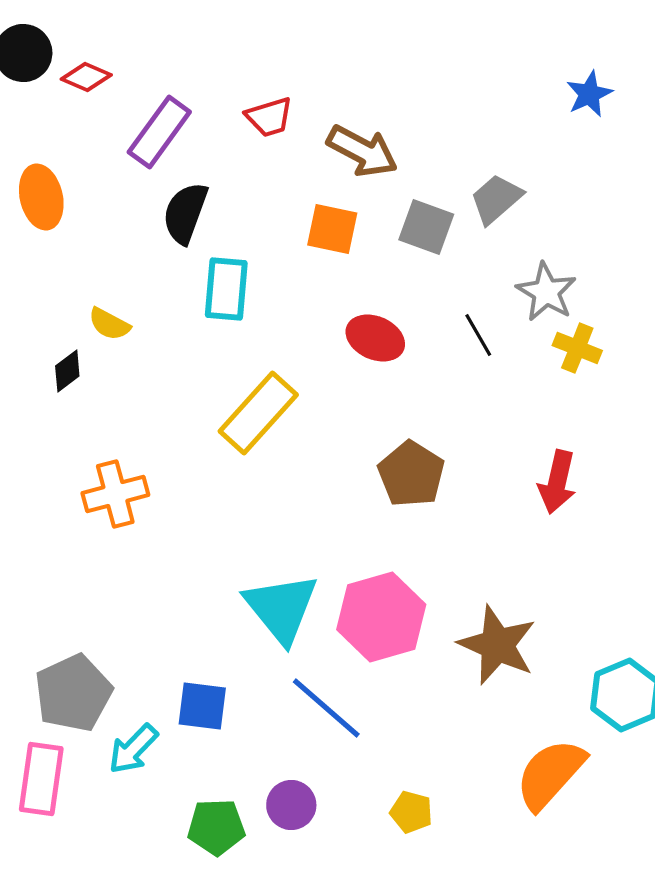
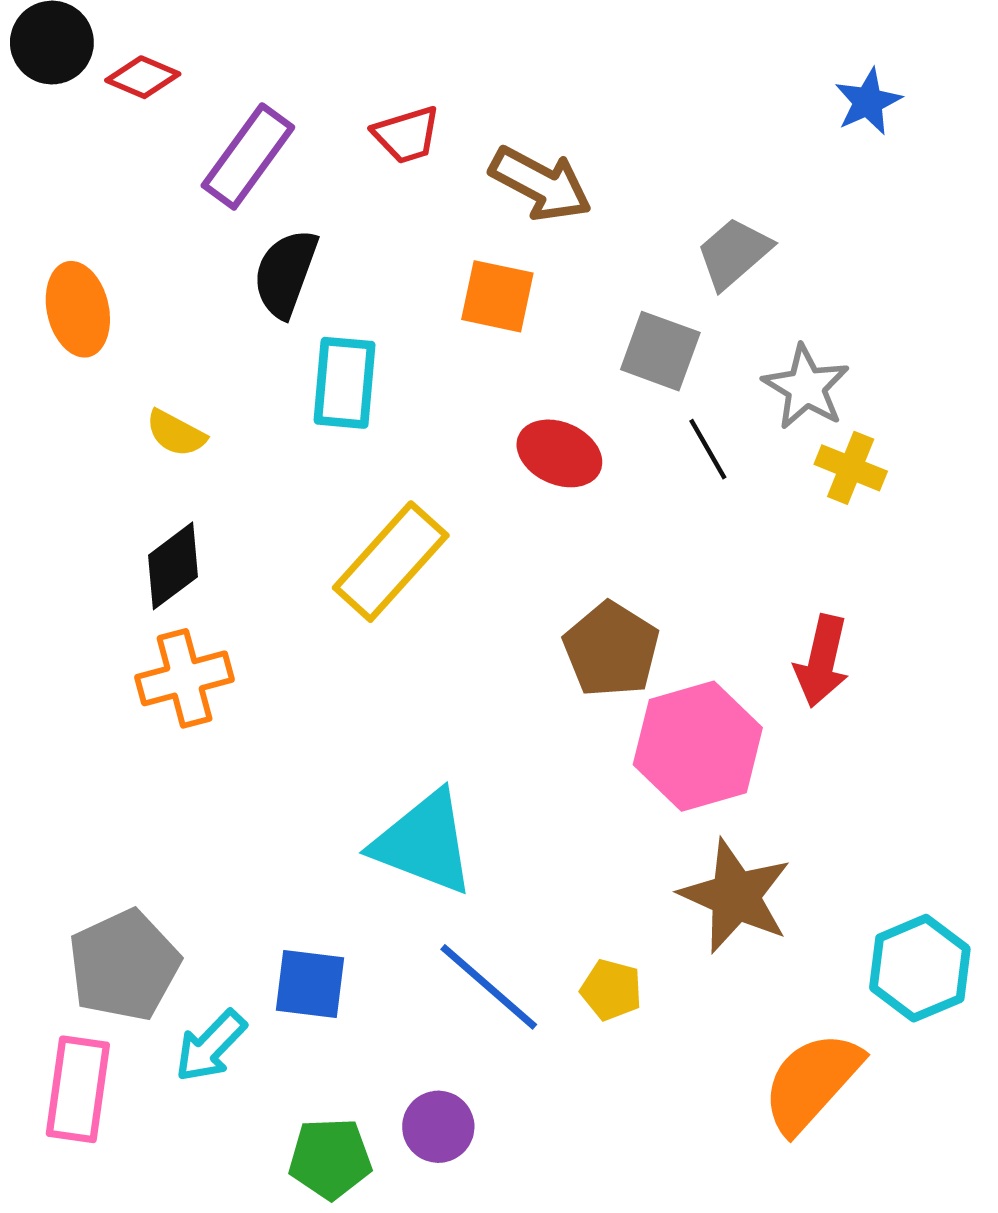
orange ellipse: (41, 197) -> (78, 309), moved
gray square: (426, 227) -> (660, 351), moved
black diamond: (67, 371) -> (173, 566), moved, size x1.4
cyan triangle: (281, 608) -> (424, 843), turned -30
pink hexagon: (381, 617) -> (698, 746), moved
yellow pentagon: (411, 812) -> (611, 990), moved

